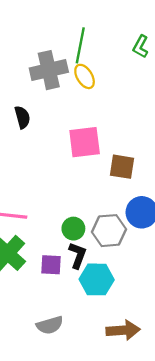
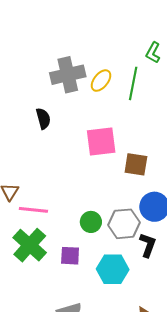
green line: (80, 45) -> (133, 83), moved
yellow ellipse: (85, 76) -> (101, 81), turned 70
black L-shape: (78, 255) -> (148, 245), moved

